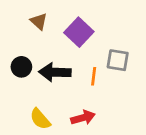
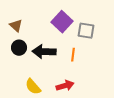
brown triangle: (39, 21) -> (16, 26), moved
gray square: (118, 60) -> (86, 31), moved

